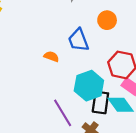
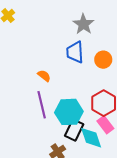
blue trapezoid: (78, 40) -> (75, 52), moved
purple line: (63, 113) -> (42, 105), moved

